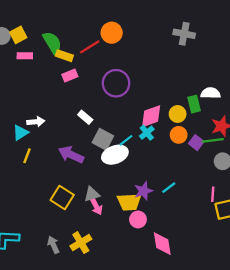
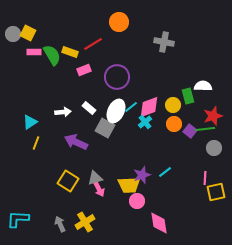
orange circle: (112, 33) -> (119, 22), moved
gray cross: (184, 34) -> (164, 42), moved
yellow square: (18, 35) -> (28, 33), turned -35
green semicircle: (52, 43) -> (52, 55), moved
pink rectangle: (70, 76) -> (84, 70), moved
white arrow: (36, 122) -> (63, 112), moved
cyan line: (126, 140) -> (131, 107), moved
white ellipse: (115, 155) -> (116, 111), moved, turned -45

